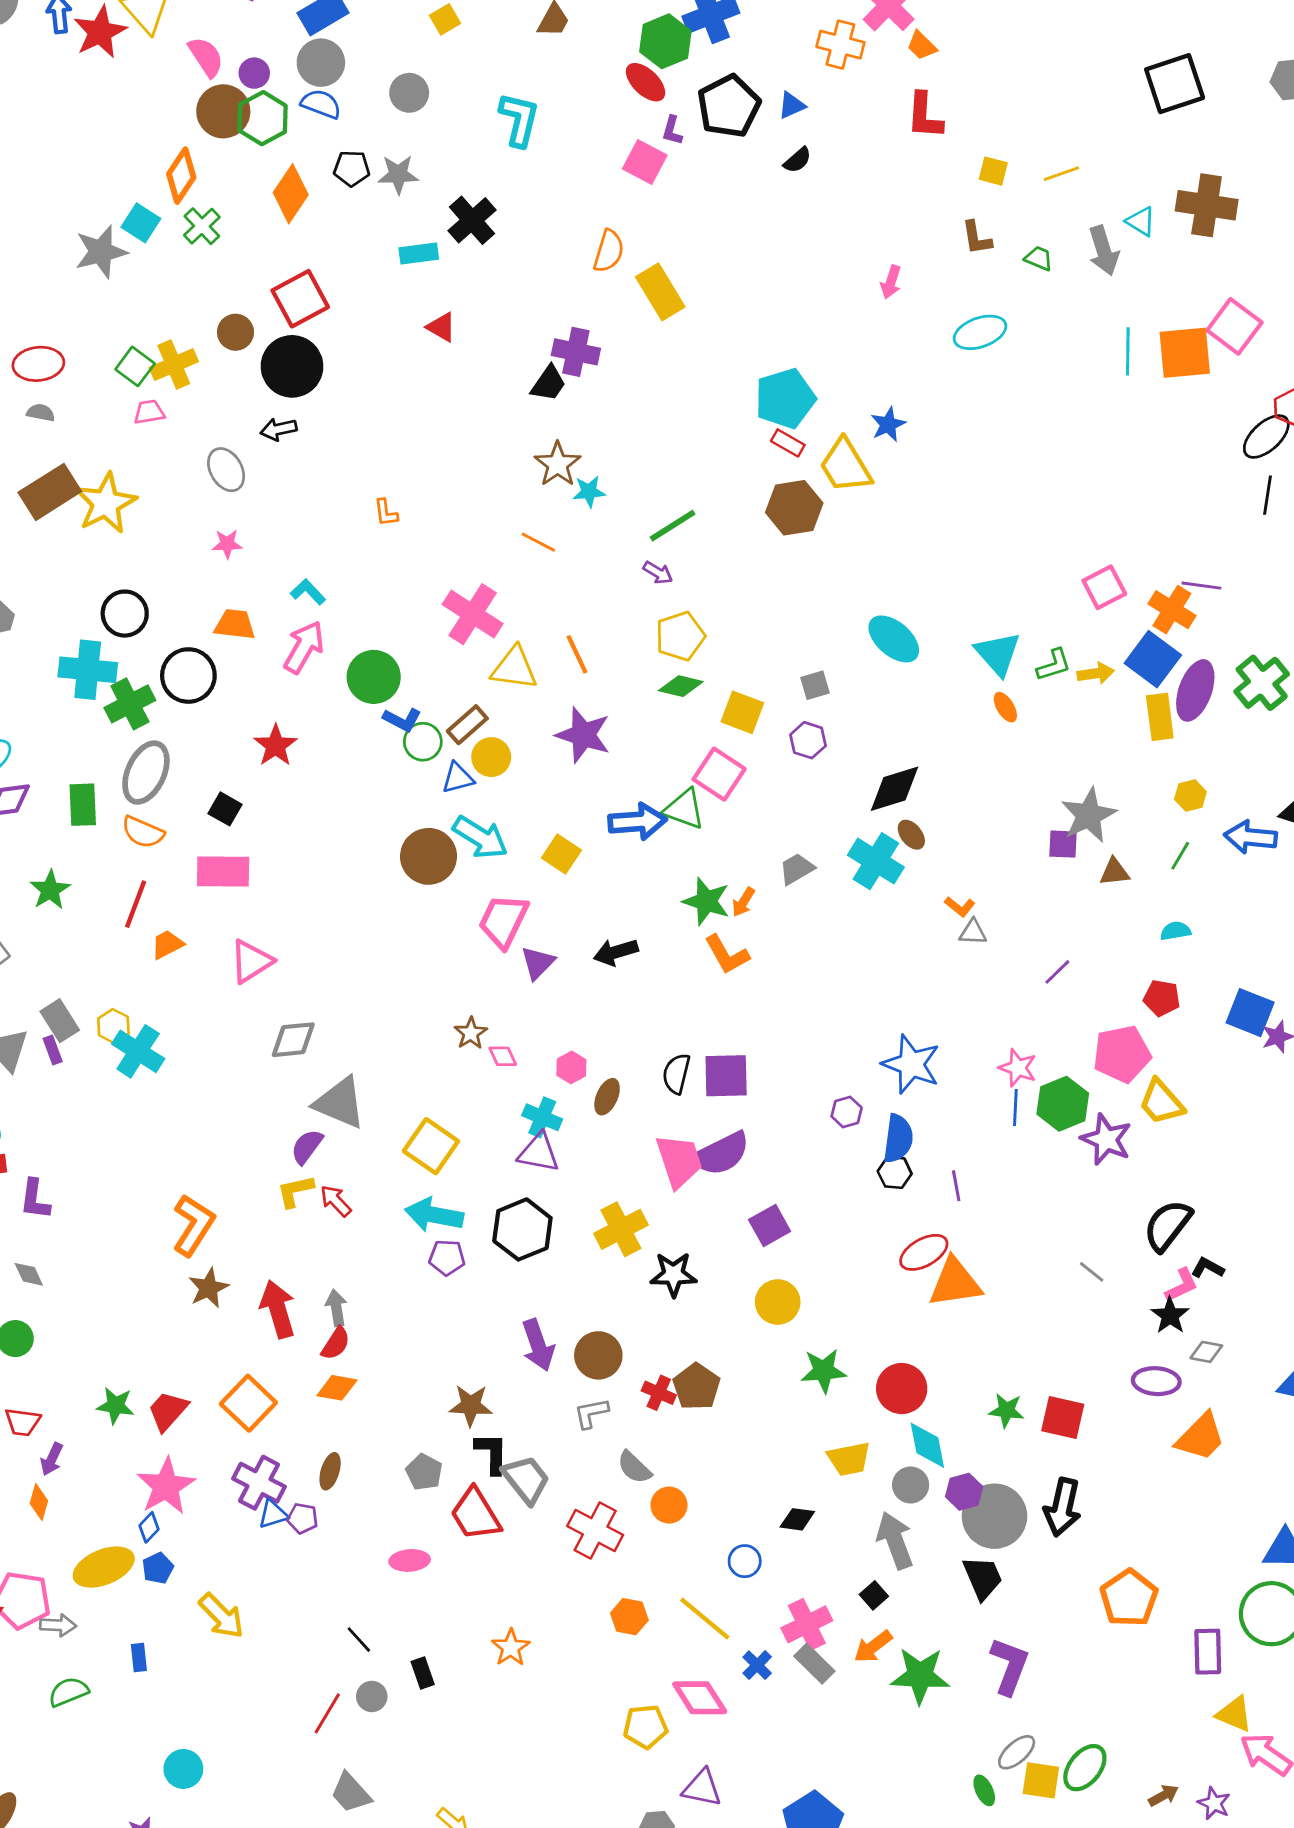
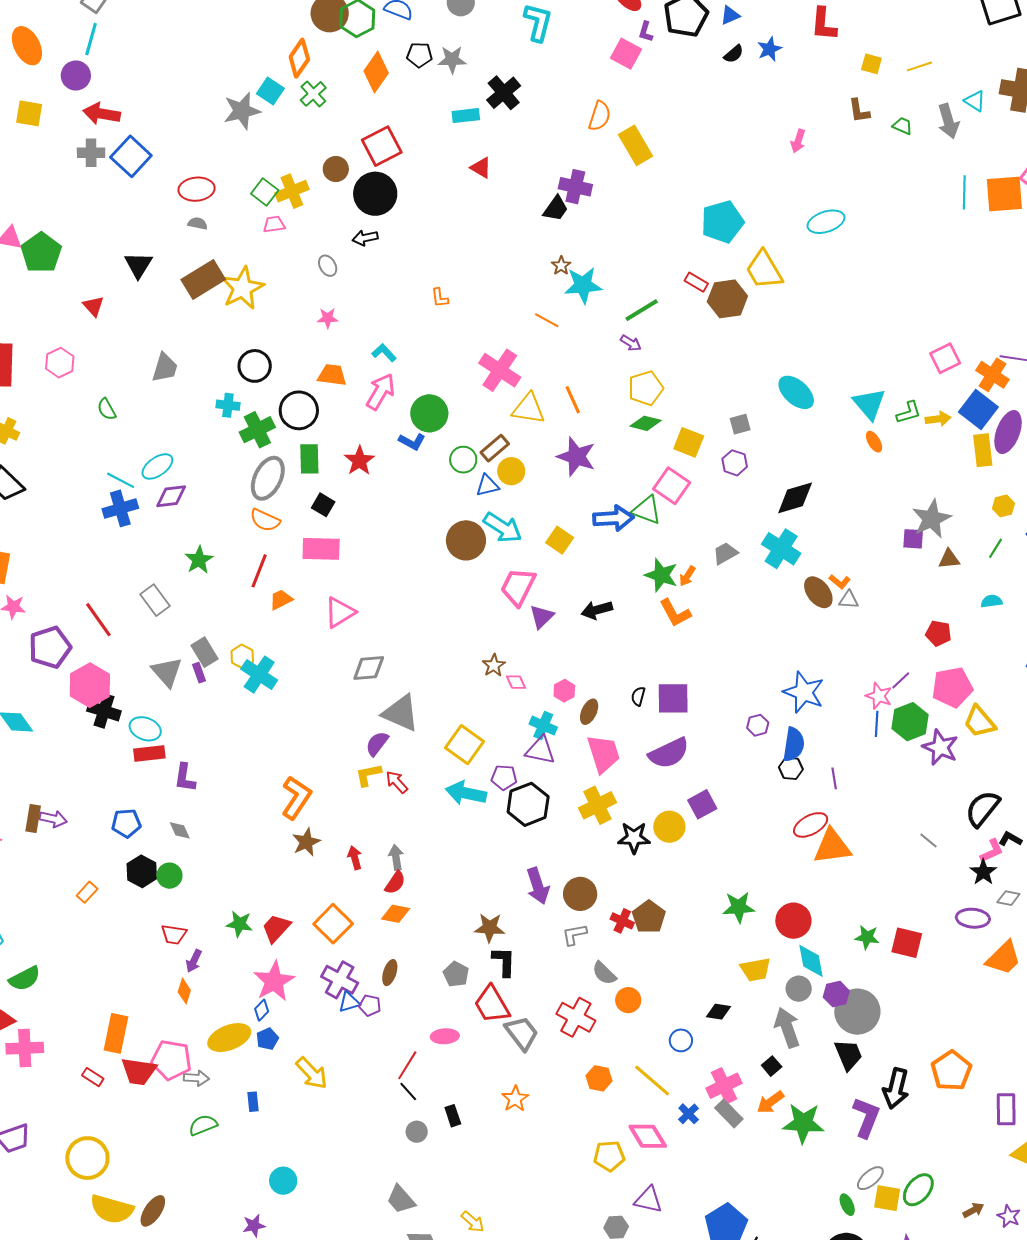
cyan ellipse: (980, 332) -> (826, 222), moved
blue star: (888, 424) -> (769, 49), moved
red rectangle: (788, 443) -> (696, 282), moved
brown star: (558, 464) -> (561, 266), size x0.6
gray ellipse: (226, 470) -> (328, 266), size x0.7
cyan star: (589, 492) -> (583, 285), size x1.6
cyan cross: (88, 670) -> (228, 405), size x0.6
blue L-shape: (402, 720) -> (412, 442), moved
green rectangle: (83, 805) -> (309, 459), moved
brown ellipse: (911, 835) -> (818, 592), moved, size x1.5
purple line: (1057, 972) -> (901, 680), moved
red pentagon: (1162, 998) -> (938, 633), moved
black semicircle: (676, 1074) -> (638, 696), size x0.7
pink trapezoid: (679, 1161) -> (603, 754), moved
purple pentagon: (447, 1258) -> (504, 777), moved
yellow circle: (778, 1302) -> (669, 827), moved
red arrow: (278, 1309) -> (355, 858), size x0.6
gray trapezoid: (526, 1479) -> (522, 1033), moved
black arrow: (1062, 1507) -> (896, 1088), moved
red line: (327, 1713) -> (407, 1065), moved

